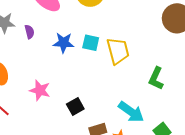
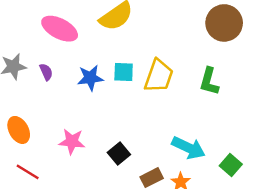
yellow trapezoid: (118, 51) -> (159, 76), turned 44
green L-shape: (156, 78) -> (209, 81), moved

